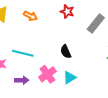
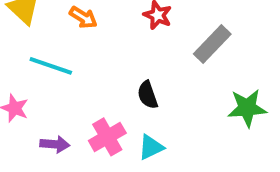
cyan line: (23, 53) -> (51, 66), moved

